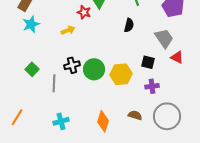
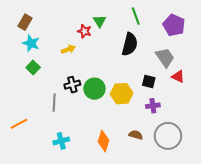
cyan star: (31, 24) -> (31, 43), turned -30
black semicircle: (129, 25) -> (130, 44), size x1.6
green square: (32, 69) -> (33, 67), moved
orange line: (17, 117) -> (19, 124), moved, turned 30

